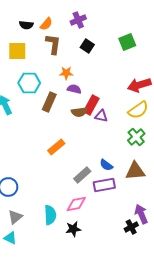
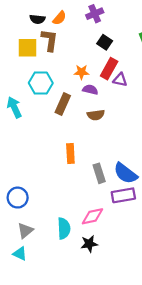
brown L-shape: (53, 44) -> (50, 40), moved
red rectangle: (91, 105) -> (109, 69), moved
purple triangle: (101, 116) -> (120, 80), moved
orange rectangle: (56, 147) -> (70, 154), turned -54
blue semicircle: (106, 165) -> (126, 173), size x1.6
gray rectangle: (82, 175) -> (99, 173), moved, turned -66

